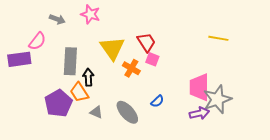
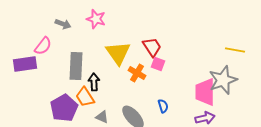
yellow line: (218, 38) -> (235, 50), moved
gray star: (217, 99) -> (223, 80), moved
blue semicircle: (157, 101) -> (163, 106), turned -64

